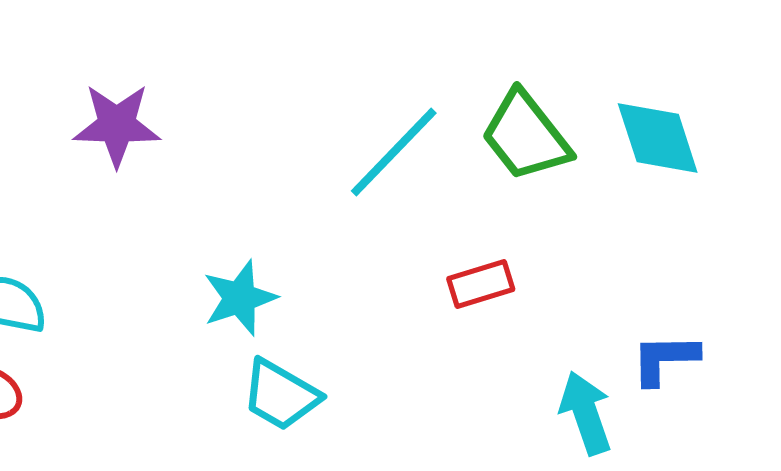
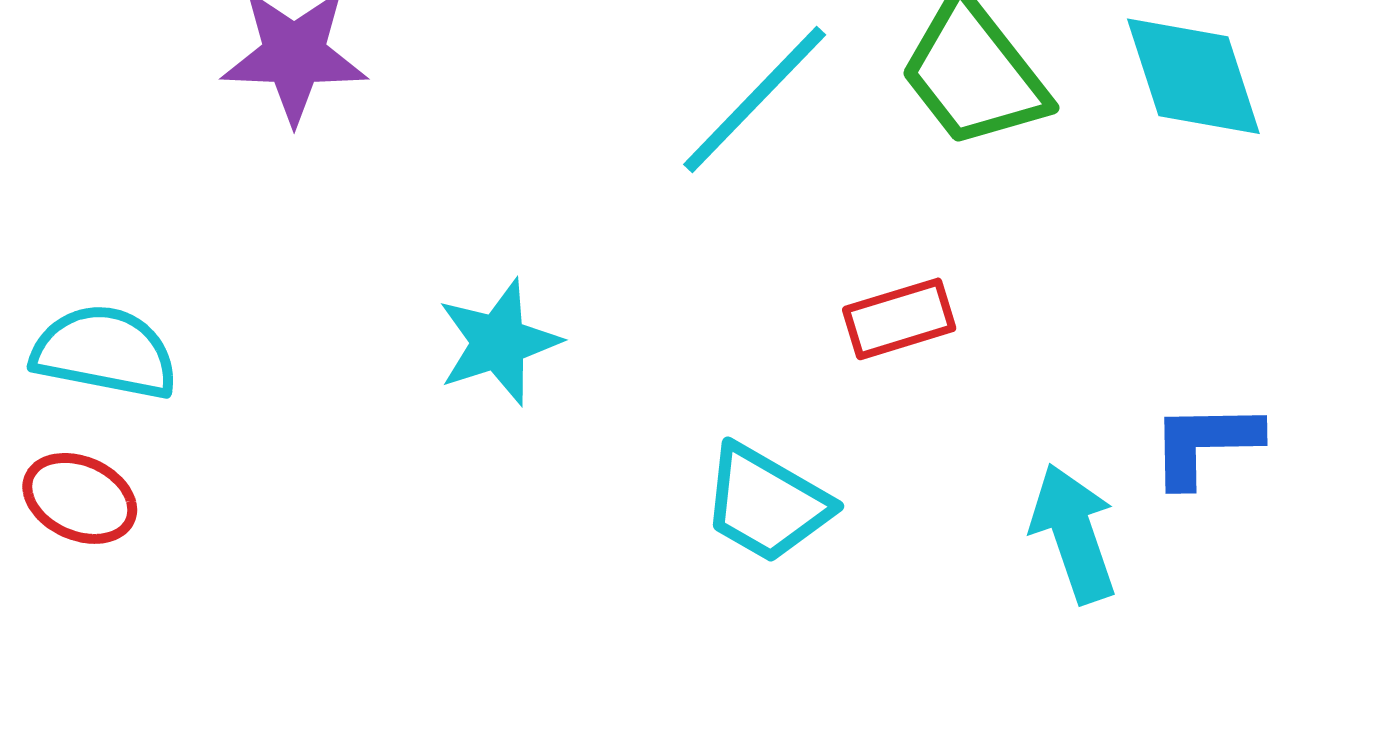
cyan trapezoid: (281, 395) -> (766, 503), moved

